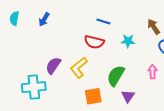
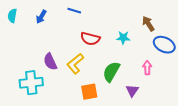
blue line: (103, 21) -> (74, 11), moved
purple semicircle: (53, 66) -> (50, 62), turned -60
purple triangle: (128, 96) -> (132, 91), moved

